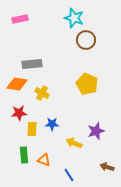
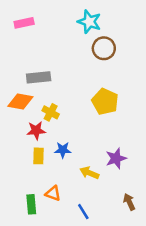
red star: (19, 113) -> (36, 131), moved
green rectangle: (24, 155) -> (31, 204), moved
brown arrow: (107, 167) -> (129, 202), turned 48

